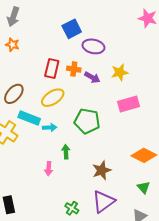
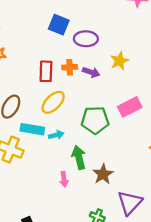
blue square: (72, 29) -> (59, 25), turned -30
pink rectangle: (128, 104) -> (130, 107), moved
green arrow: (66, 152) -> (79, 157), size x1.5
brown star: (102, 170) -> (103, 174), moved

